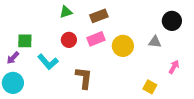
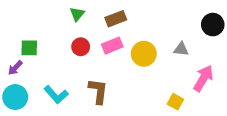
green triangle: (66, 12) -> (77, 14), turned -32
black circle: (172, 21) -> (213, 25), moved
cyan L-shape: (48, 62) -> (56, 95), moved
pink arrow: (174, 67) -> (203, 78), size x1.6

